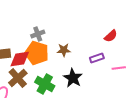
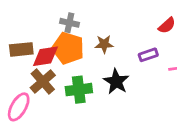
gray cross: (38, 34) -> (69, 23), turned 32
green cross: (45, 84) -> (79, 90), turned -36

